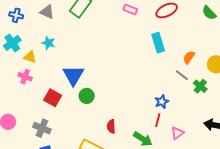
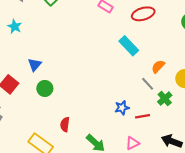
cyan rectangle: (158, 43) -> (129, 46), turned -36
blue triangle: (73, 75) -> (35, 65), size x0.6
red line: (158, 120) -> (143, 116), moved, turned 56

